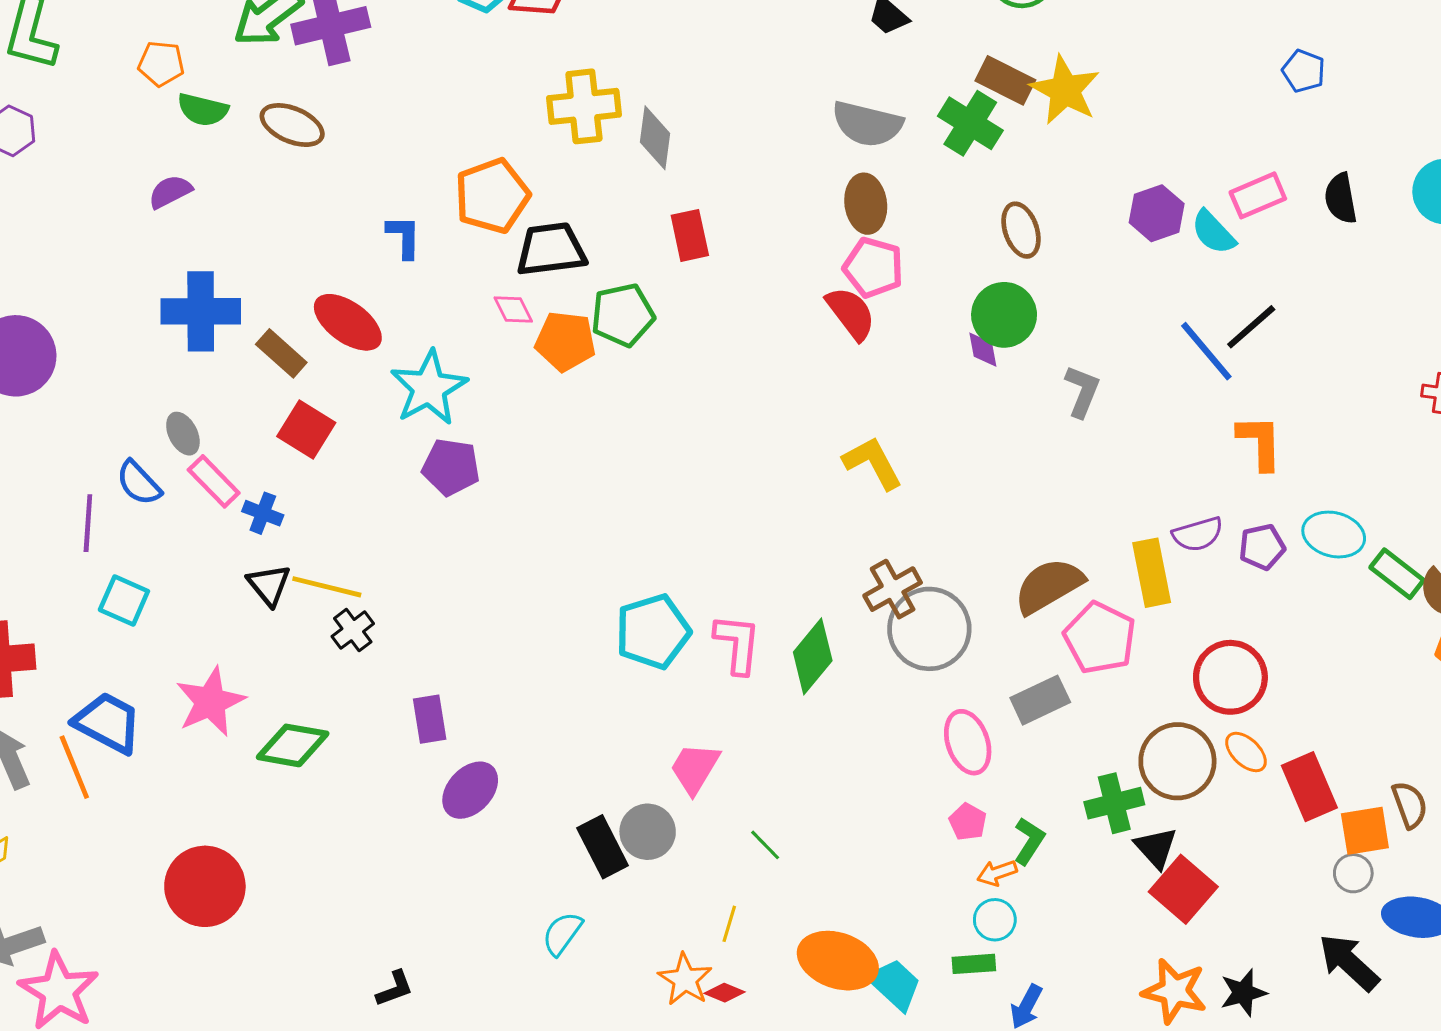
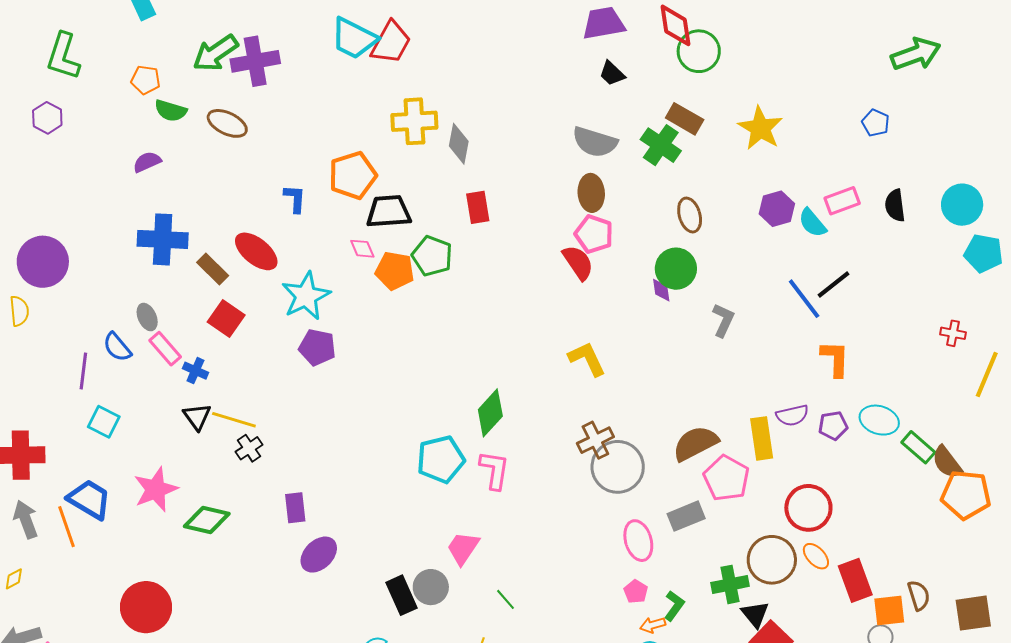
yellow star: (1065, 90) -> (760, 128), moved
green pentagon: (623, 315) -> (432, 256), turned 30
green diamond: (813, 656) -> (490, 413), moved

